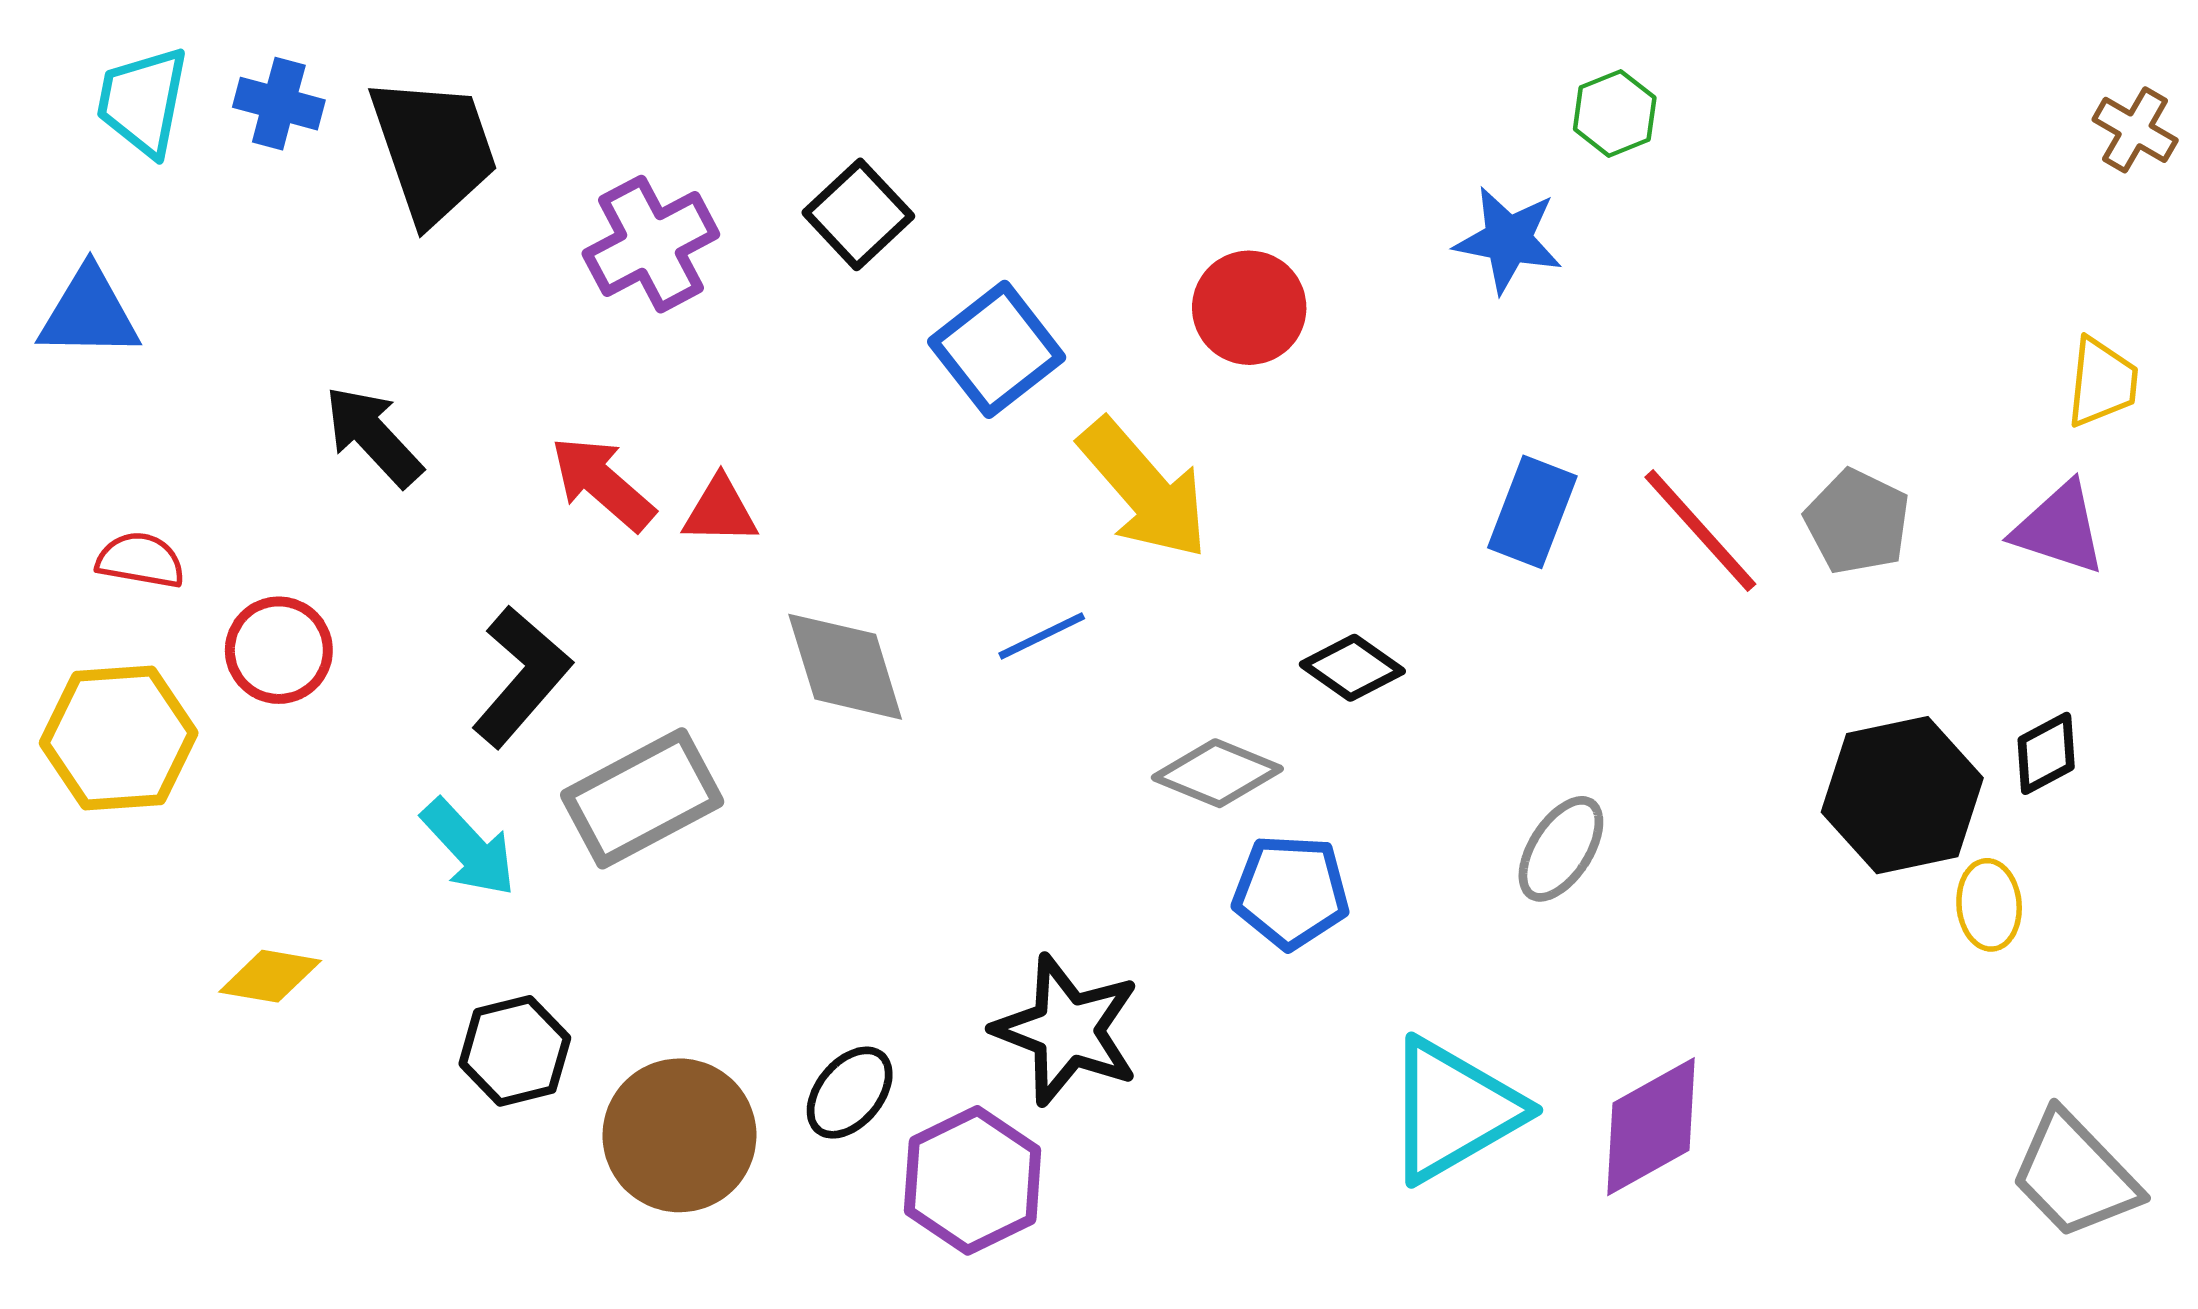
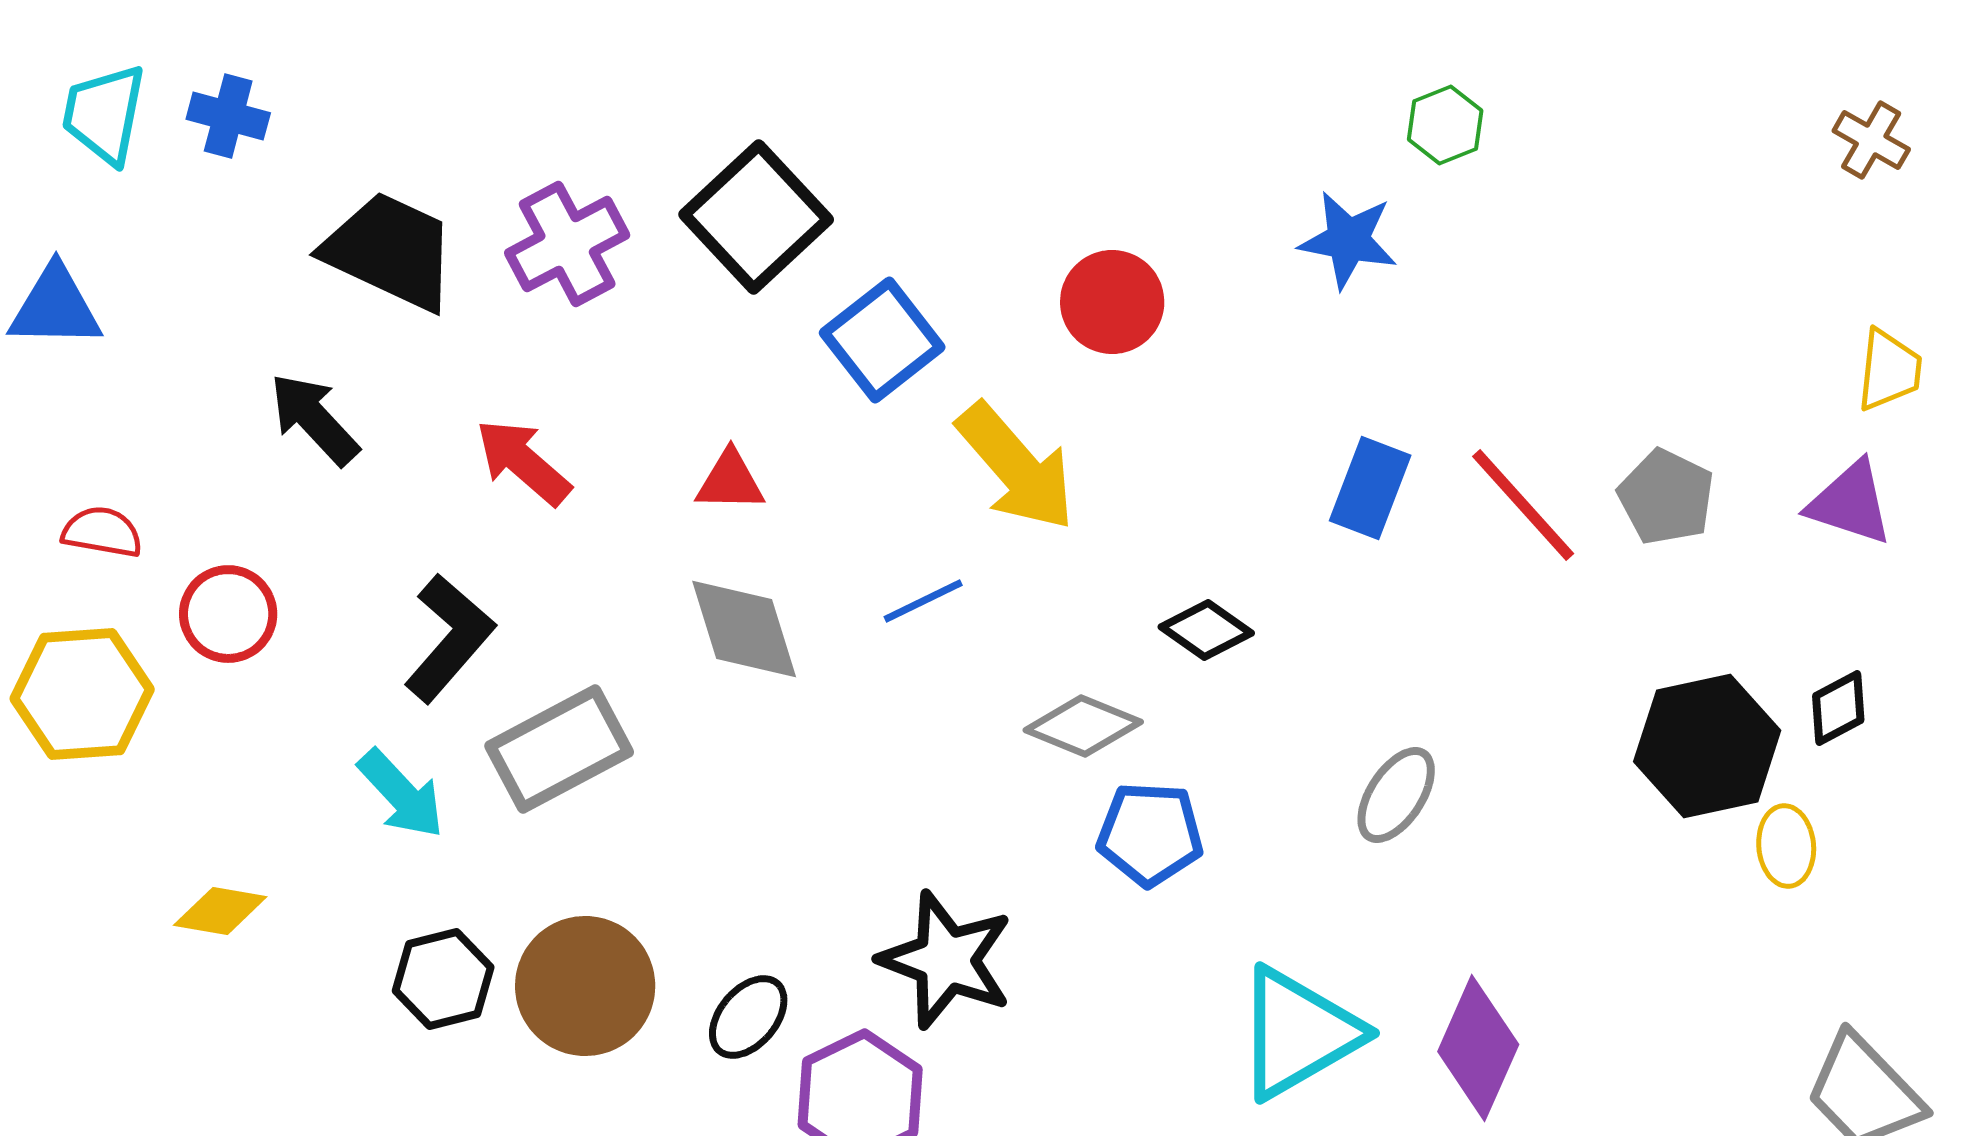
brown cross: (2135, 130) -> (1871, 140), moved
black trapezoid: (434, 150) -> (390, 251), moved, turned -46
black square: (858, 214) -> (756, 217), size x1.5
red triangle: (720, 511) -> (730, 481), moved
purple diamond: (1651, 1127) -> (1478, 1048), turned -37
brown circle: (679, 1135) -> (585, 986), moved

